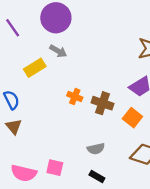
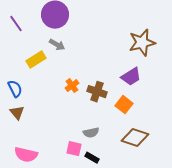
orange cross: (75, 97) -> (72, 86), turned 32
pink square: (55, 168) -> (74, 149), moved

